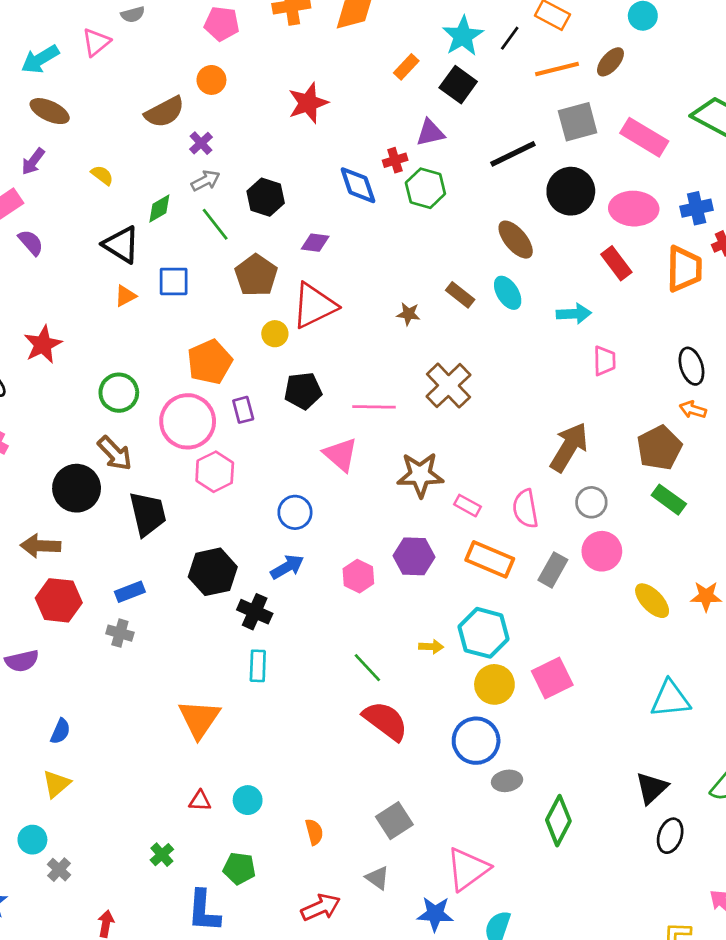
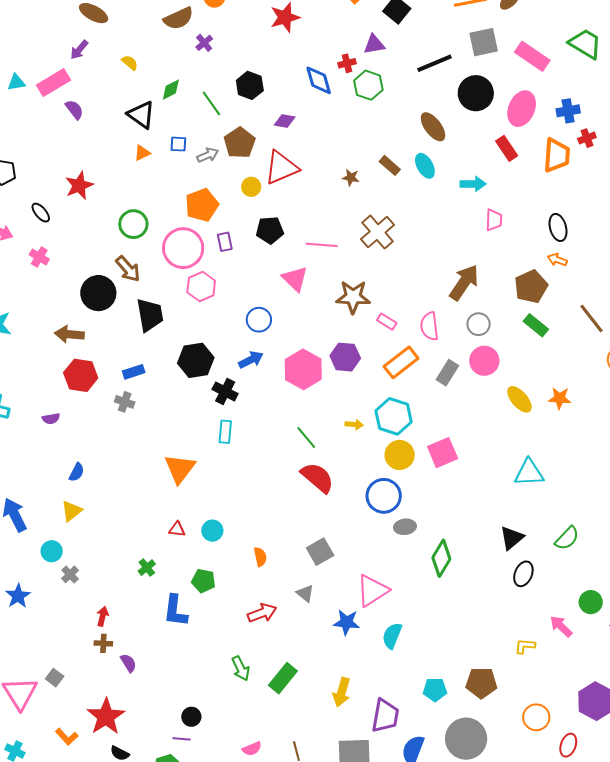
gray arrow: (206, 181) -> (208, 155), moved
pink ellipse: (634, 209) -> (522, 109), turned -72
blue square: (174, 281) -> (178, 144), size x0.7
orange rectangle: (490, 559) -> (401, 362), turned -64
pink hexagon: (358, 576) -> (303, 369), size x1.6
purple semicircle: (22, 661) -> (51, 419), size x0.7

